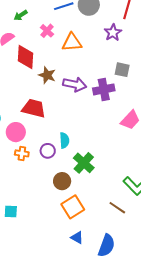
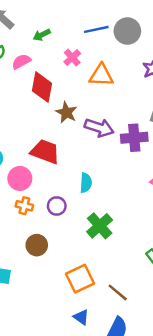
cyan semicircle: (64, 140) -> (86, 183), moved
brown circle: (62, 181) -> (37, 245), moved
brown line: (117, 208) -> (118, 292), moved

